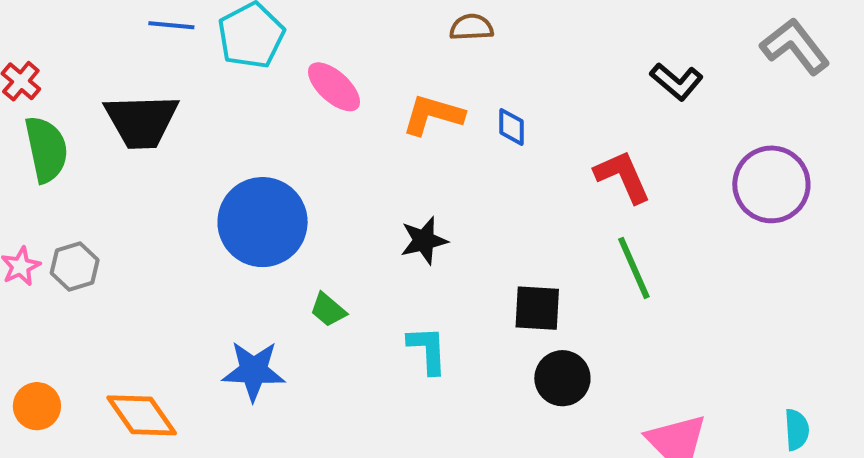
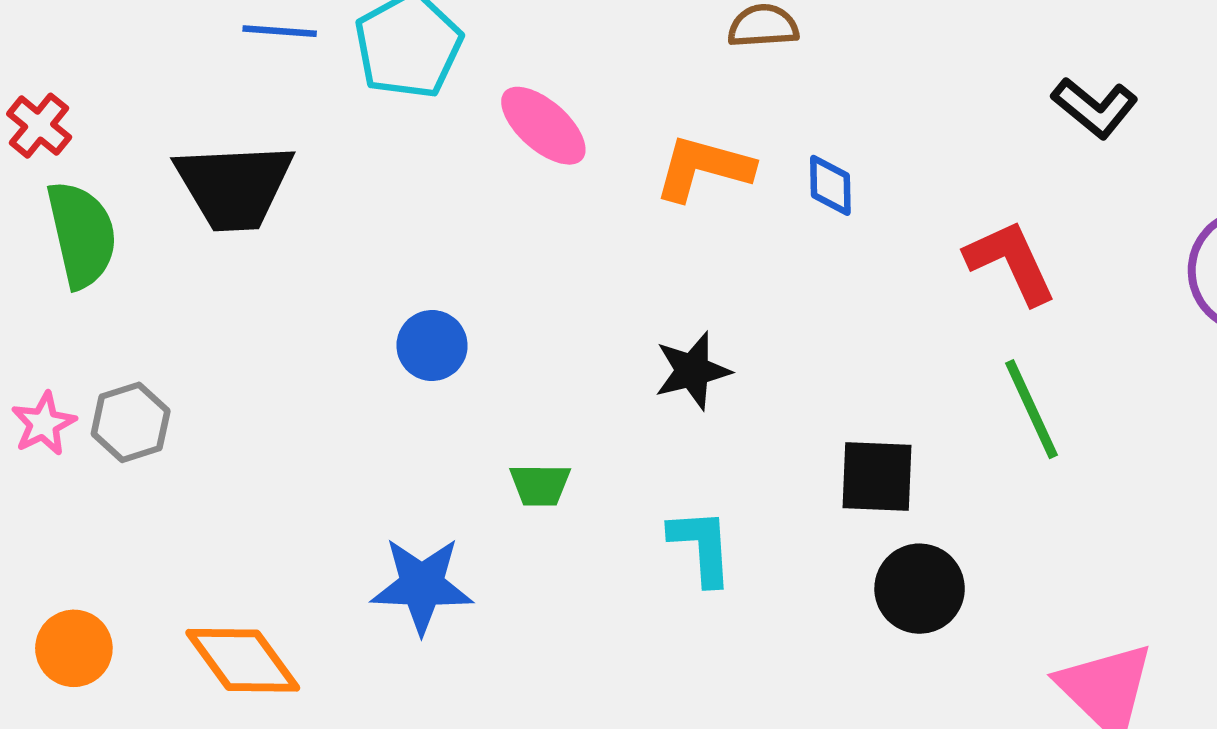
blue circle: (263, 222) -> (432, 346), size x0.5
green trapezoid: (328, 310) -> (540, 485), turned -39

